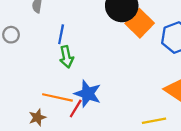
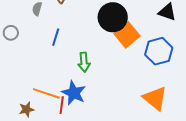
green arrow: (66, 57) -> (84, 62), moved
red line: (76, 109) -> (62, 105), turned -30

